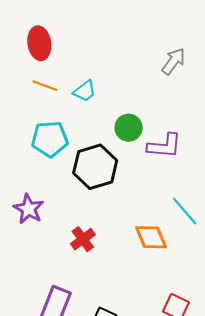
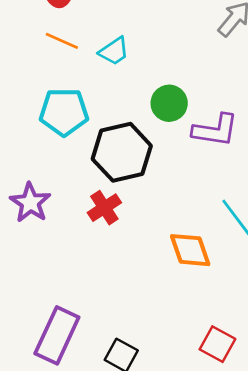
red cross: (83, 239) -> (104, 208), moved

